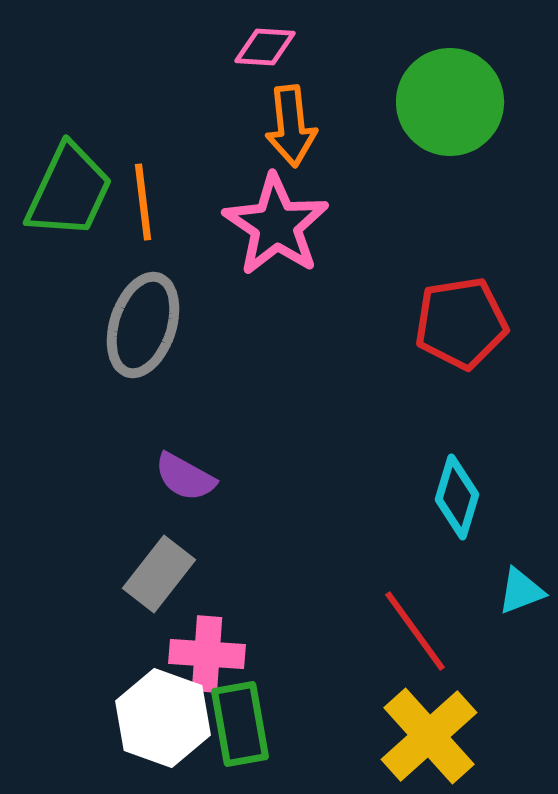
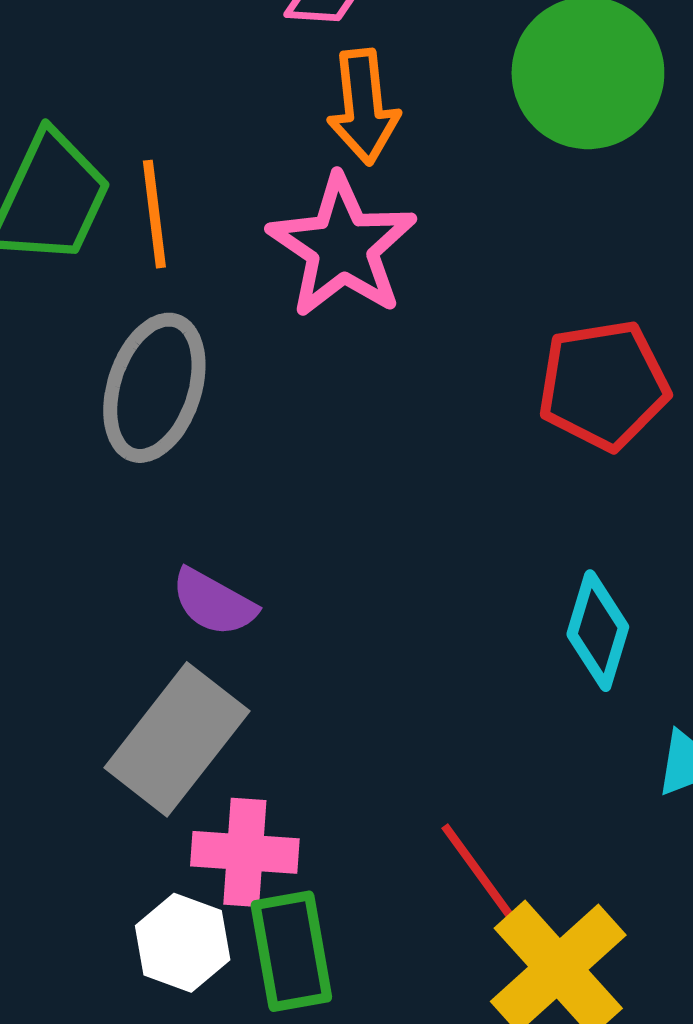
gray rectangle: (159, 574) -> (177, 739), size x1.4
red line: (415, 631) -> (483, 879), moved
white hexagon: (163, 718) -> (183, 943), size x0.7

